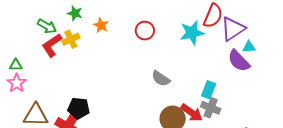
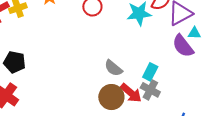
gray semicircle: (161, 79) -> (113, 68), moved
black pentagon: (79, 108) -> (14, 62), moved

